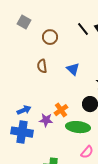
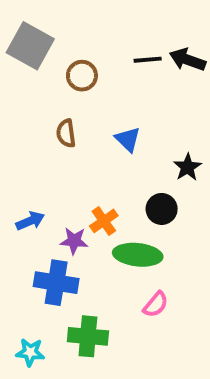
gray square: (24, 22) -> (30, 46), size x1.6
black line: (83, 29) -> (148, 60), turned -56
blue cross: (22, 132) -> (56, 283), moved

